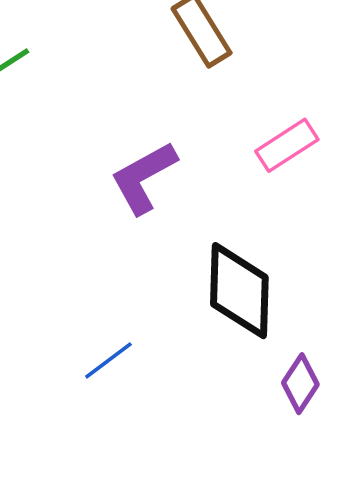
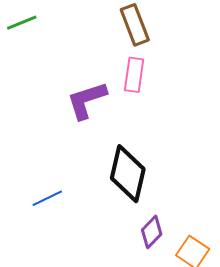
pink rectangle: (287, 145) -> (134, 75), moved, turned -60

